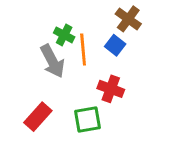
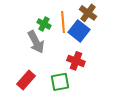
blue square: (115, 45) -> (79, 31), size x1.5
orange line: (83, 50) -> (63, 22), moved

